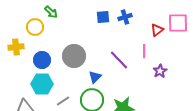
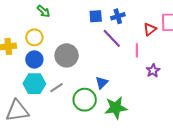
yellow circle: (35, 27) -> (34, 37), moved
purple line: (119, 60) -> (112, 38), moved
blue triangle: (95, 77) -> (102, 83), moved
gray line: (63, 101) -> (56, 88), moved

